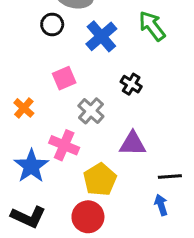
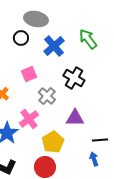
black cross: (131, 84) -> (74, 78), size x1.5
pink cross: (64, 145) -> (29, 119), turned 30

